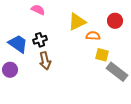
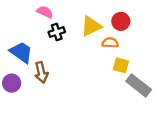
red circle: (115, 21) -> (121, 21), moved
black cross: (40, 40) -> (57, 32), moved
brown arrow: (45, 61) -> (41, 72), moved

